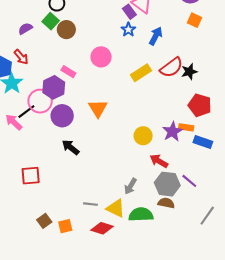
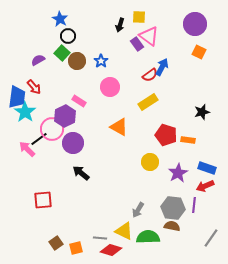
blue star: (128, 30) -> (101, 61), moved
red semicircle: (171, 67) -> (150, 75), moved, size x0.7
black star: (189, 72) -> (202, 112), moved
red pentagon: (200, 105) -> (166, 135), moved
orange triangle: (98, 108) -> (119, 127), moved, turned -30
orange rectangle: (186, 127) -> (188, 140), moved
purple star: (172, 132) -> (178, 173), moved
red arrow: (159, 161) -> (205, 186), moved, turned -54
purple line: (189, 181) -> (194, 205), turned 56
gray line: (91, 204) -> (100, 238), moved

